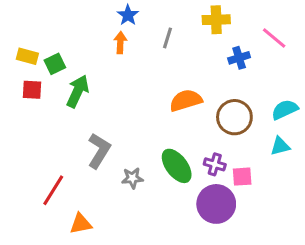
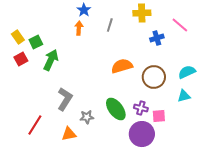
yellow rectangle: (27, 56) -> (18, 37), turned 40
red square: (32, 90) -> (21, 59), turned -32
orange triangle: (81, 224) -> (69, 134), moved

